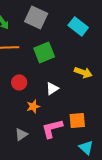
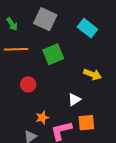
white triangle: (52, 88) -> (74, 100), moved
orange star: (33, 106) -> (42, 118), moved

